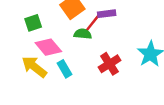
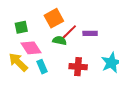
purple rectangle: (107, 14) -> (90, 33), moved
red cross: (109, 64) -> (78, 67), turned 30

